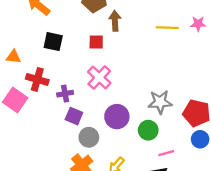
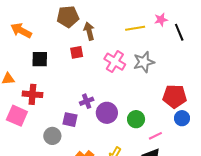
pink cross: (99, 77) -> (115, 62), moved
purple cross: (65, 94) -> (87, 101), moved
gray star: (160, 102) -> (144, 62), moved
gray circle: (89, 137) -> (52, 136), moved

